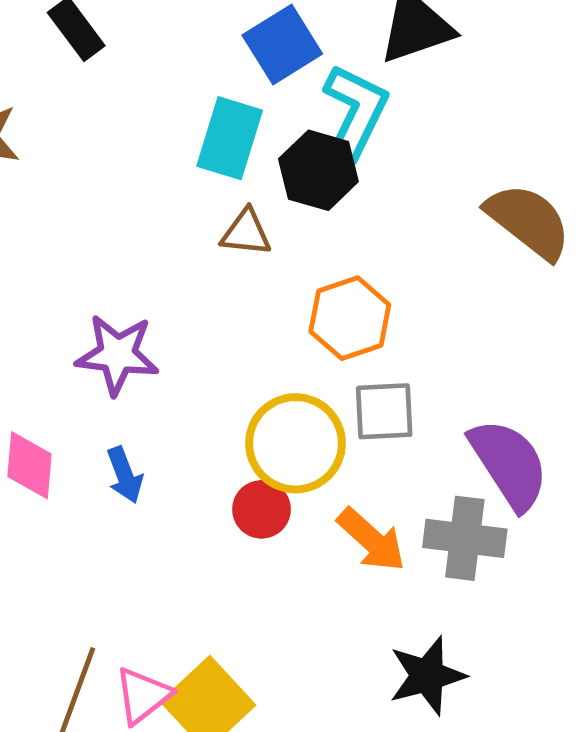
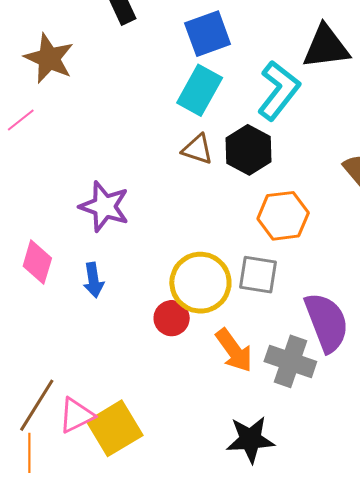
blue square: (282, 44) -> (208, 34), moved
black hexagon: (318, 170) -> (248, 150), moved
orange hexagon: (350, 318) -> (283, 216), moved

